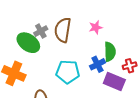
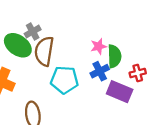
pink star: (96, 27) -> (99, 46), moved
brown semicircle: (63, 30) -> (44, 51), moved

